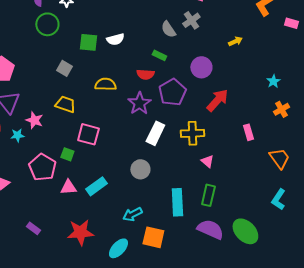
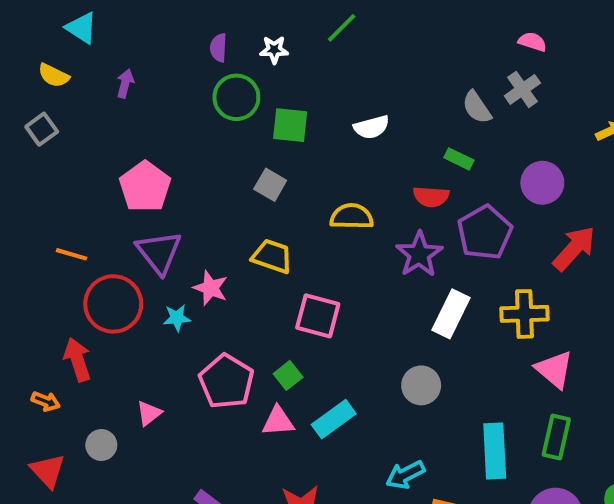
green square: (88, 42) -> (290, 125), moved
green square: (67, 154) -> (288, 375), moved, turned 32
pink triangle: (207, 161) -> (554, 370), size x1.5

